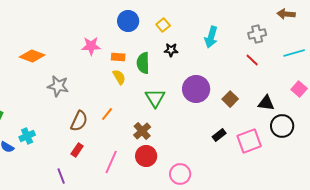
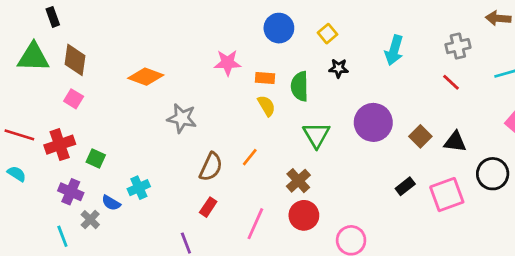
black triangle: (266, 103) -> (455, 142), moved

